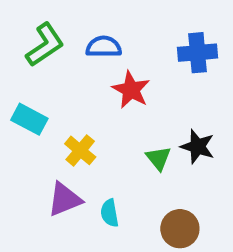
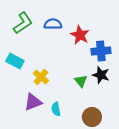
blue cross: (198, 53) -> (101, 51), moved
red star: (131, 90) -> (80, 35), moved

